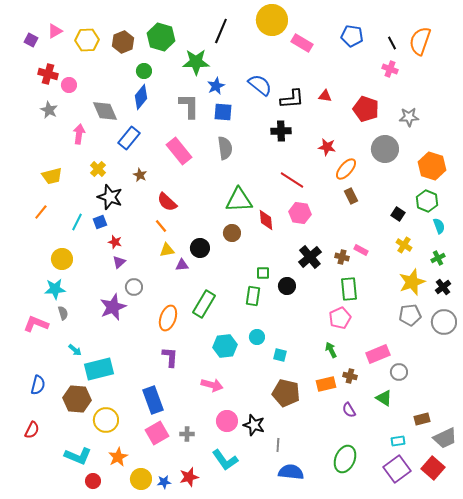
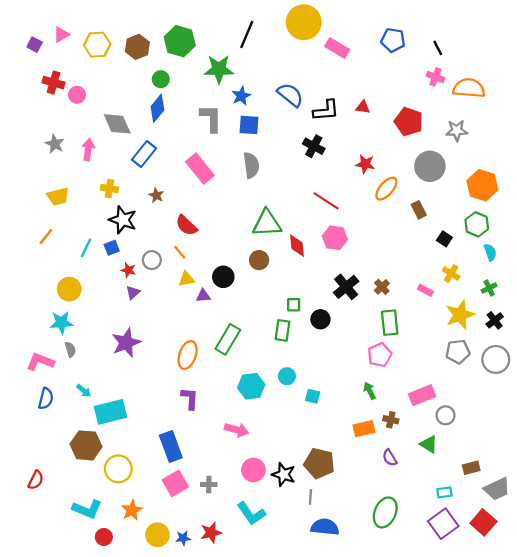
orange semicircle: (420, 41) -> (469, 88), moved, turned 76
gray star: (49, 110) -> (55, 144), moved
black cross: (281, 131) -> (314, 146), turned 30
yellow cross: (98, 169) -> (109, 189), turned -35
brown rectangle: (351, 196) -> (419, 210), moved
pink rectangle: (361, 250) -> (425, 290), moved
brown cross: (342, 257) -> (382, 287), turned 32
gray circle: (134, 287) -> (152, 260), moved
blue semicircle: (38, 385) -> (46, 399), moved
brown pentagon: (286, 393) -> (319, 463), moved

